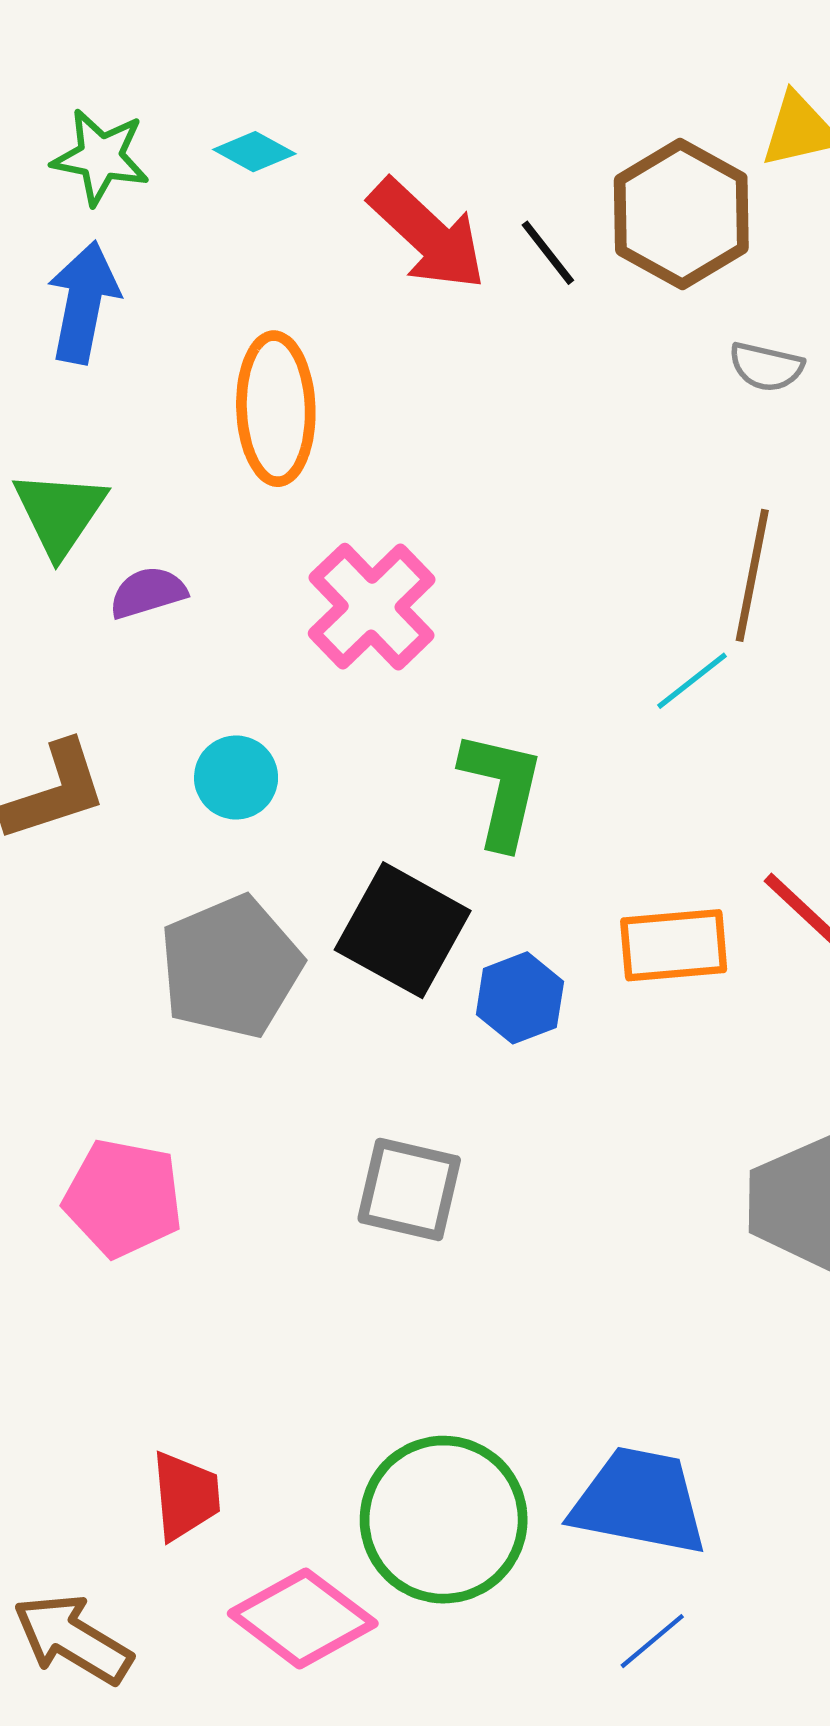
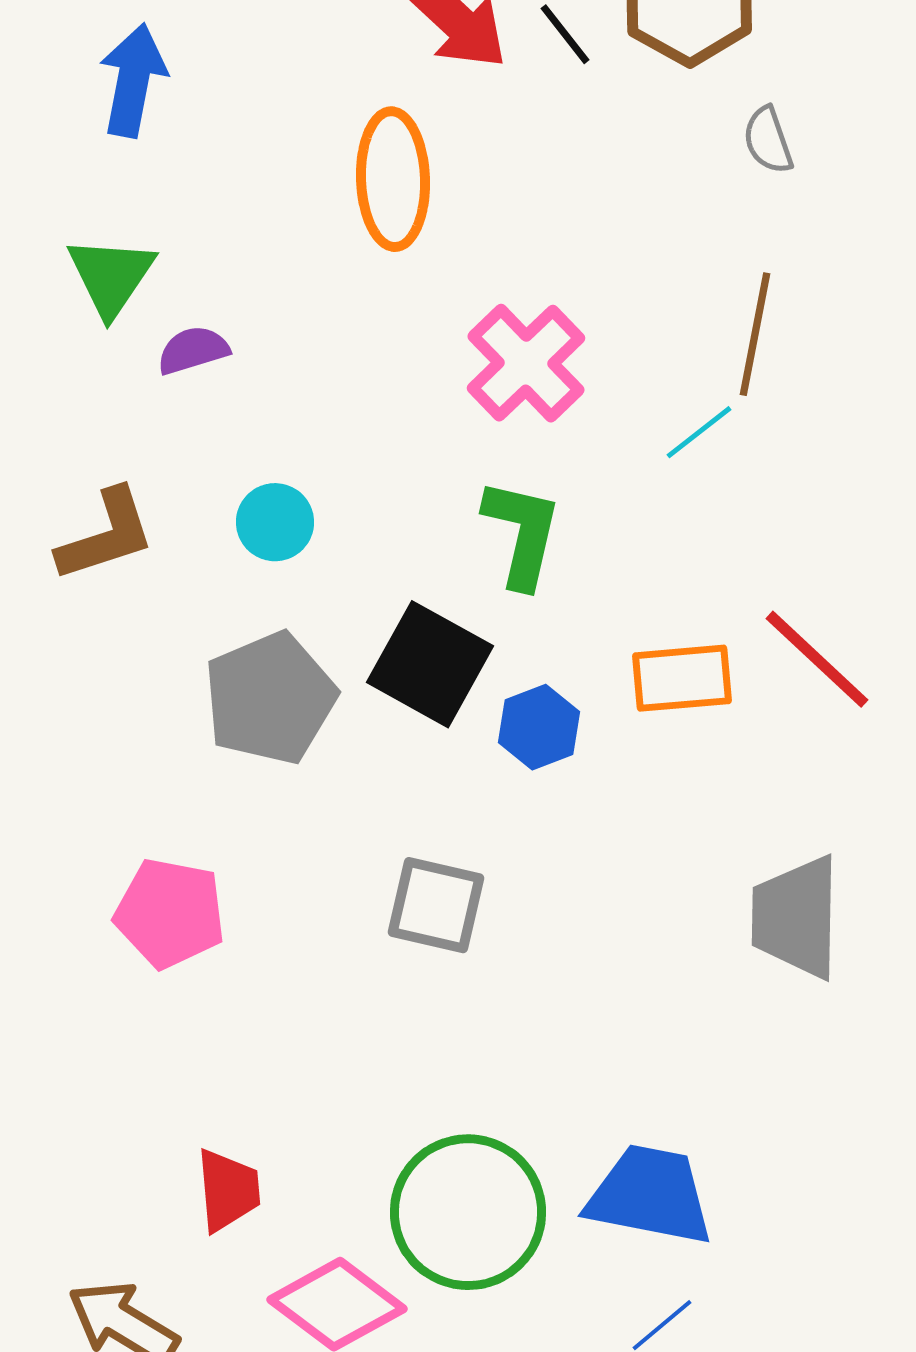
gray semicircle: (766, 367) -> (768, 140), turned 58
orange ellipse: (276, 409) -> (393, 179), moved
pink cross: (372, 607) -> (526, 363), moved

